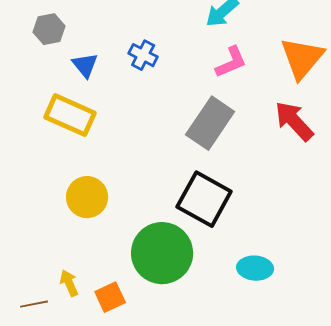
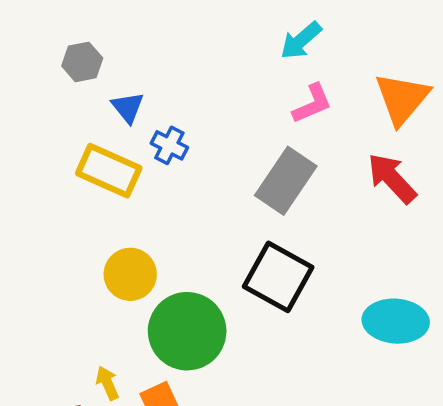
blue cross: (143, 55) -> (169, 145), moved
green circle: (162, 253) -> (187, 331), moved
cyan ellipse: (255, 268) -> (396, 321), moved, size x1.4

